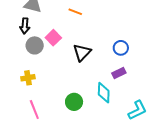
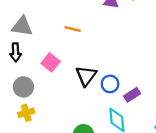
gray circle: (35, 45) -> (23, 87), moved
blue circle: (121, 48) -> (110, 84), moved

